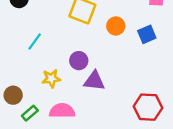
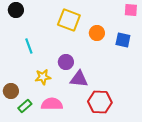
blue square: (147, 34) -> (123, 40), turned 35
cyan line: (35, 41) -> (29, 46), turned -56
red hexagon: (148, 107) -> (100, 102), moved

